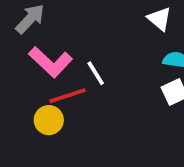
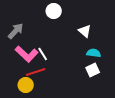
white line: (96, 73) -> (43, 54), moved

